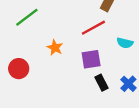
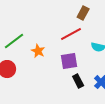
green line: (27, 17) -> (14, 41), moved

